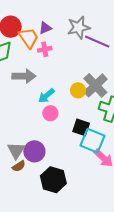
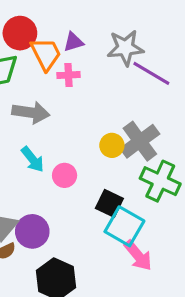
cyan arrow: (46, 96) -> (33, 159), moved, turned -96

